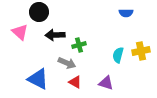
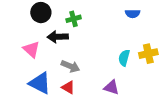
pink triangle: (20, 32) -> (31, 49), moved
green cross: (79, 45) -> (74, 19), moved
red triangle: (75, 82) -> (68, 87), moved

